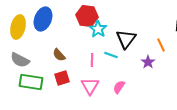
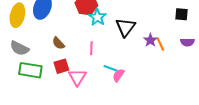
orange line: (161, 45) -> (160, 44), moved
cyan line: (111, 55) -> (110, 68), moved
purple star: (148, 62) -> (150, 40), moved
pink triangle: (90, 86) -> (77, 77), moved

